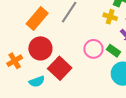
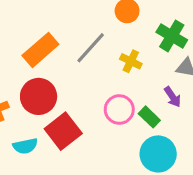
yellow cross: (110, 17) -> (131, 61), moved

